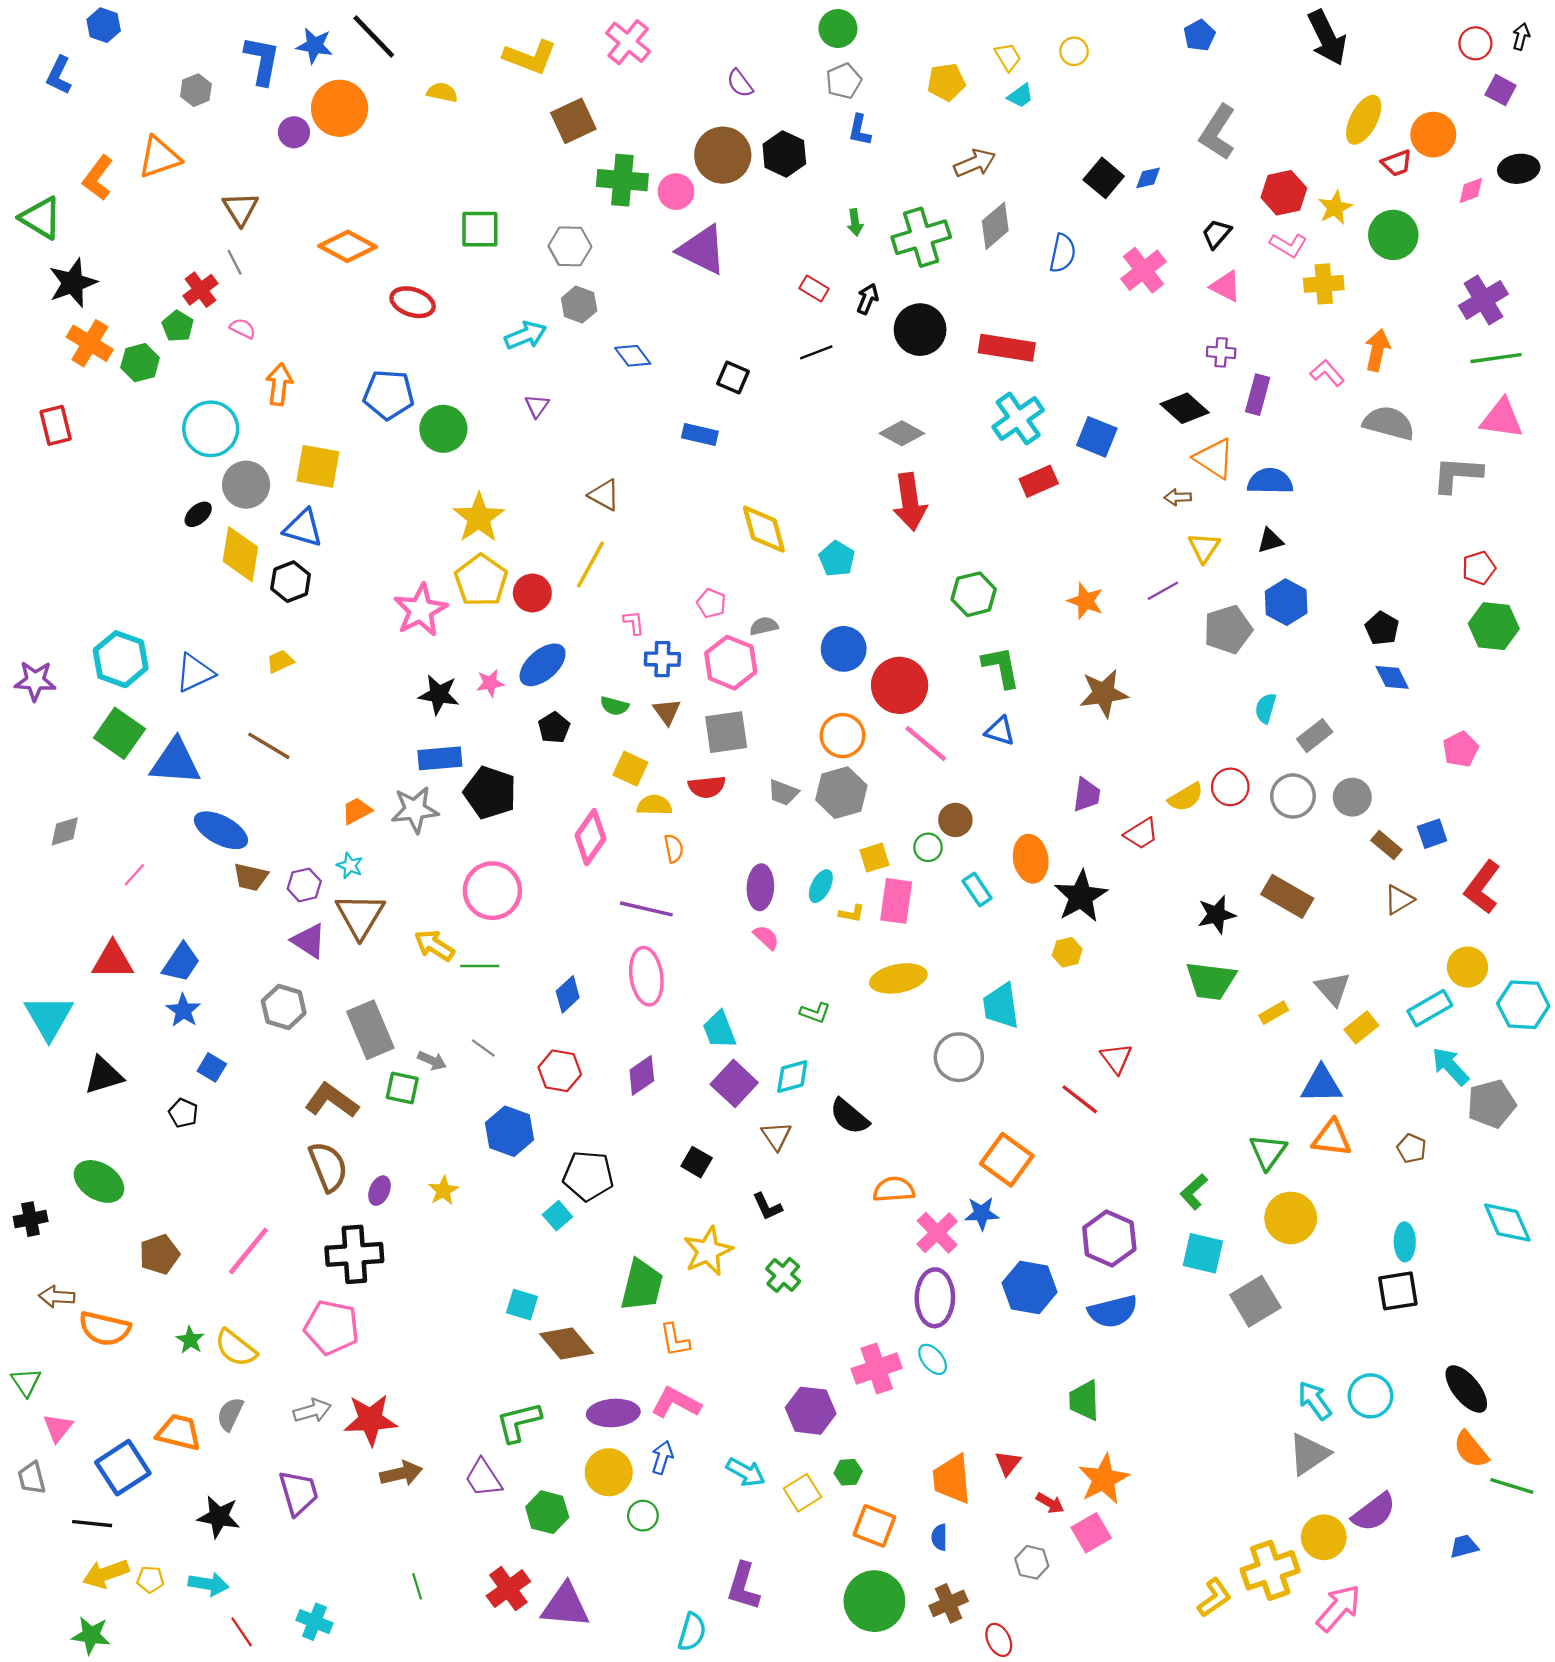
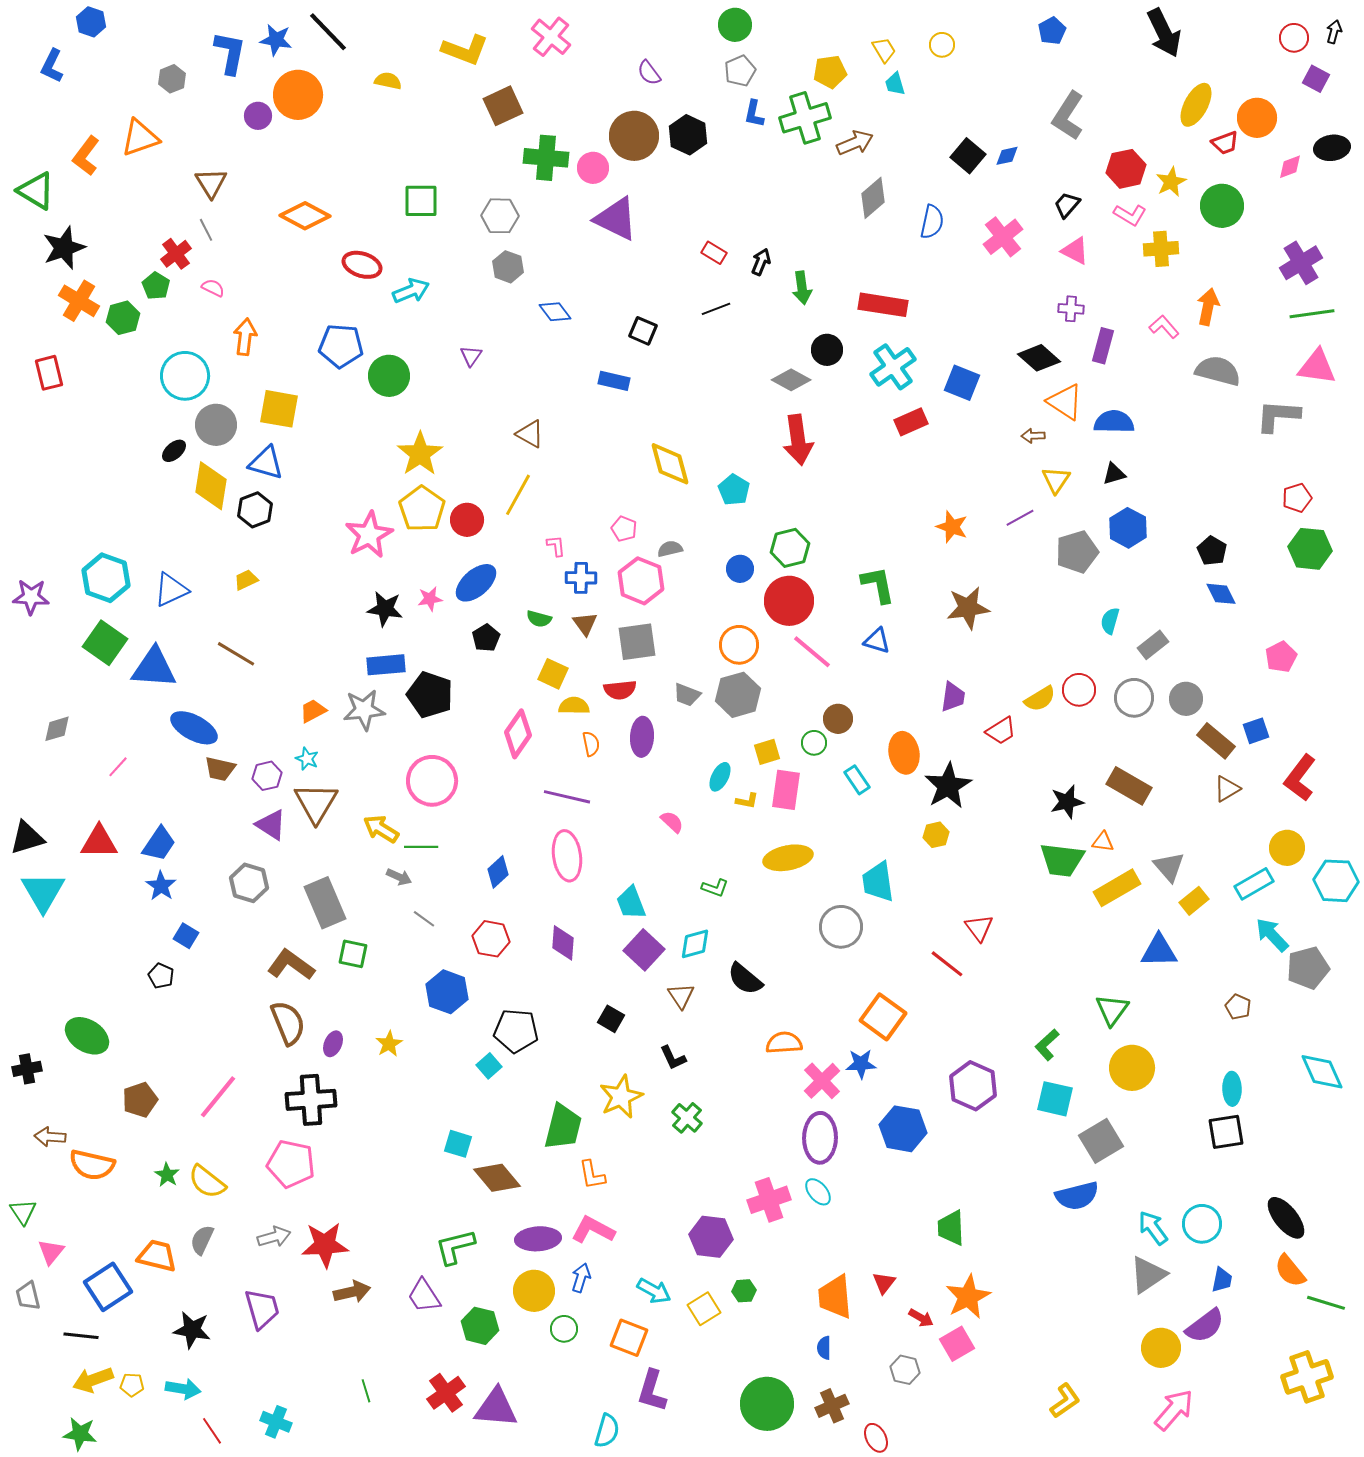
cyan trapezoid: (1020, 96) -> (895, 84), turned 110
green arrow: (855, 222) -> (802, 288), moved, size x1.4
green cross: (921, 237) -> (805, 118), moved
black circle: (920, 330) -> (827, 350), moved, size x0.7
cyan arrow: (525, 335) -> (411, 291), moved
green hexagon: (974, 594) -> (790, 548), moved
blue circle: (844, 649) -> (740, 569), size x0.7
brown rectangle: (1386, 845) -> (1216, 741), size x1.4
purple ellipse: (760, 887) -> (642, 737), moved
yellow rectangle: (1274, 1013) -> (1117, 888), size x1.8
gray arrow: (432, 1061) -> (399, 877), moved
black triangle: (104, 1075) -> (27, 838), moved
purple diamond: (642, 1075) -> (563, 943), turned -51
orange triangle: (1332, 1138) -> (1103, 842), moved, size x0.6
blue semicircle: (1113, 1311) -> (1077, 1196), moved
orange square: (874, 1526) -> (629, 1338), moved
blue trapezoid: (1464, 1546) -> (1222, 1280), moved, turned 116
yellow cross: (1270, 1570) -> (1307, 1377), moved

